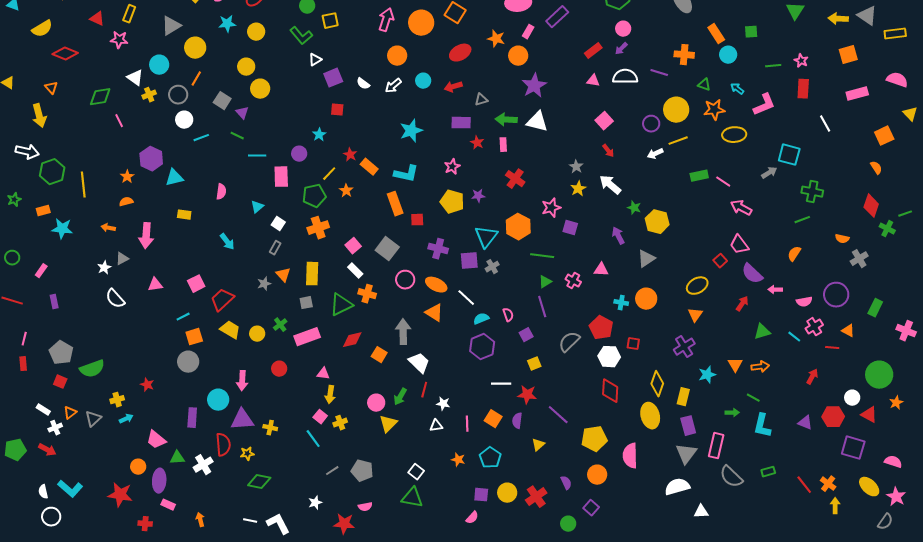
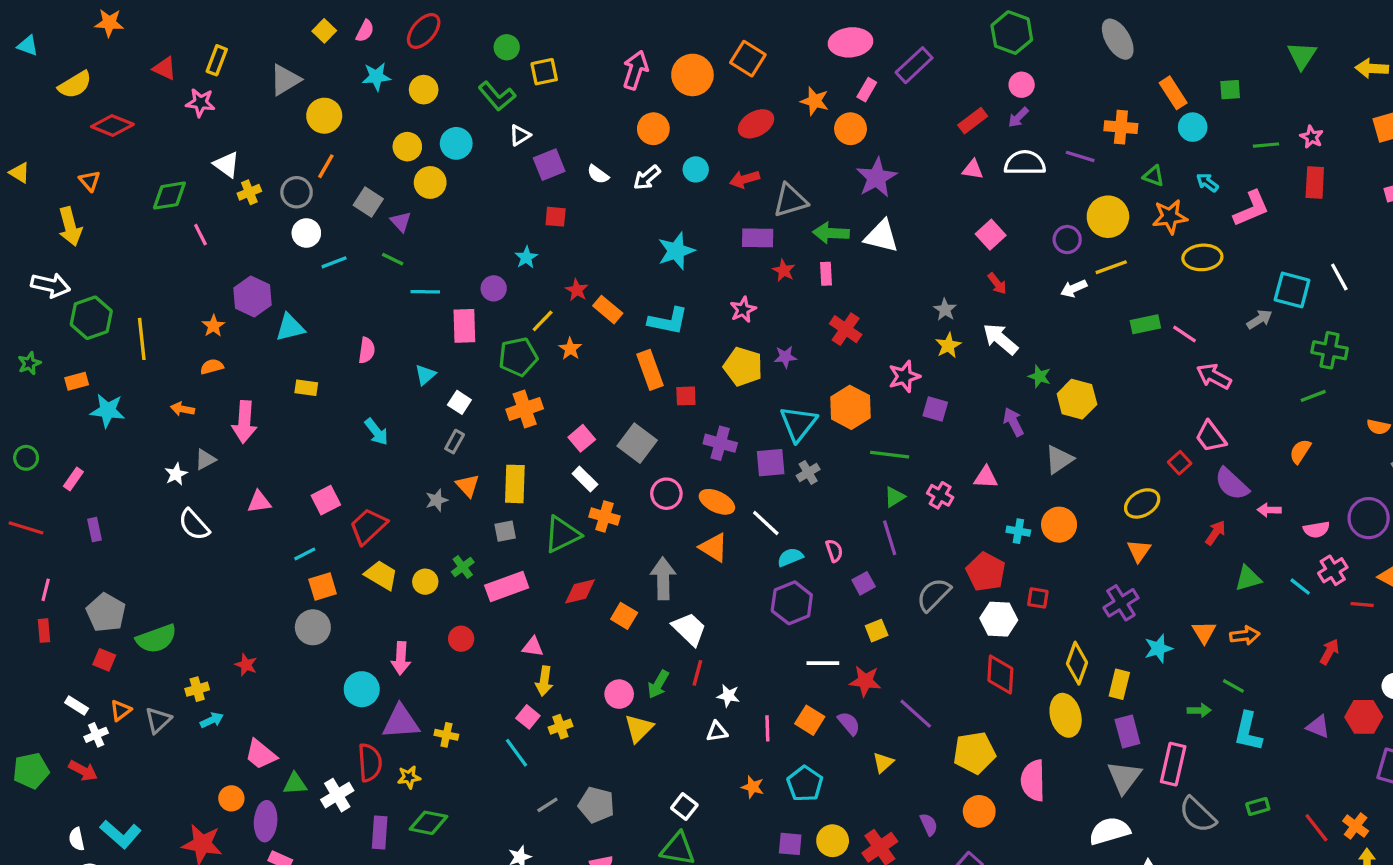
cyan circle: (159, 65) -> (456, 143), moved
gray triangle: (481, 100) -> (790, 200), size x1.6
white line: (825, 124) -> (1339, 277), moved
purple rectangle: (192, 418) -> (380, 833), moved
purple semicircle: (517, 421) -> (849, 723), turned 133

